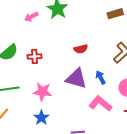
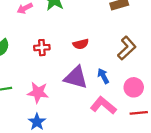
red cross: (35, 56) -> (42, 48), moved

